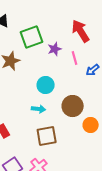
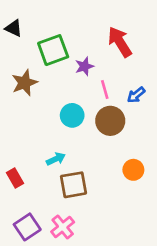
pink line: (75, 58) -> (105, 90), moved
brown circle: (73, 106) -> (110, 121), moved
cyan arrow: (39, 109) -> (56, 159), moved, turned -32

